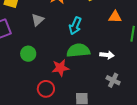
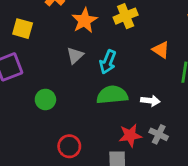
orange triangle: (115, 17) -> (161, 50), turned 32
gray triangle: (38, 20) -> (75, 56), moved
red star: (60, 68) -> (130, 135), moved

